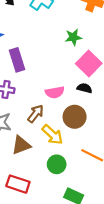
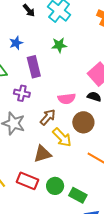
green star: (73, 37) -> (59, 45), moved
brown triangle: (21, 145) -> (42, 154), moved
green circle: (57, 164) -> (55, 186), moved

